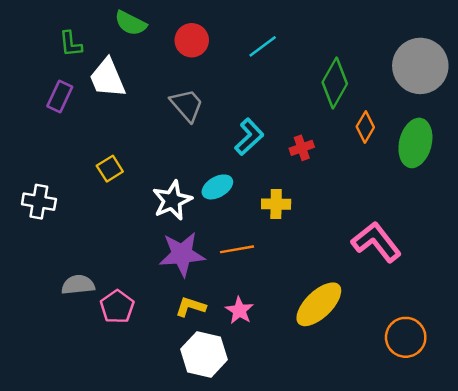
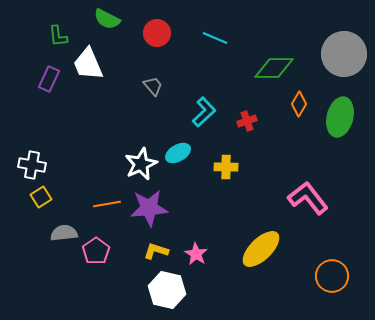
cyan line: (263, 46) -> (215, 38), turned 60
green diamond: (335, 83) -> (274, 68), turned 60
gray trapezoid: (187, 105) -> (153, 86), size x0.7
yellow square: (110, 169) -> (41, 197), moved
orange line: (237, 249) -> (107, 204), moved

